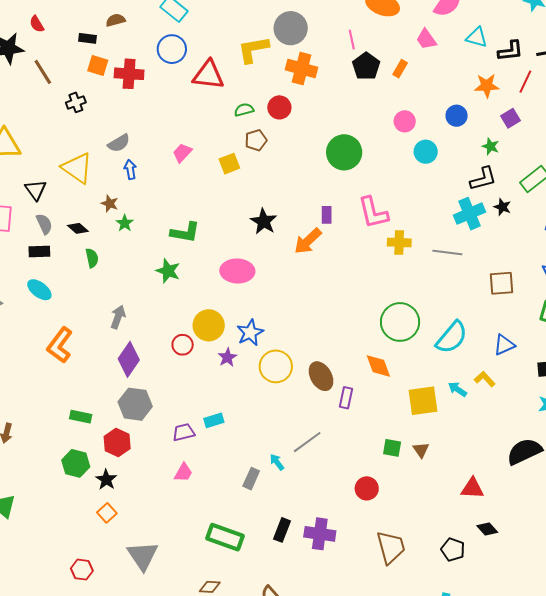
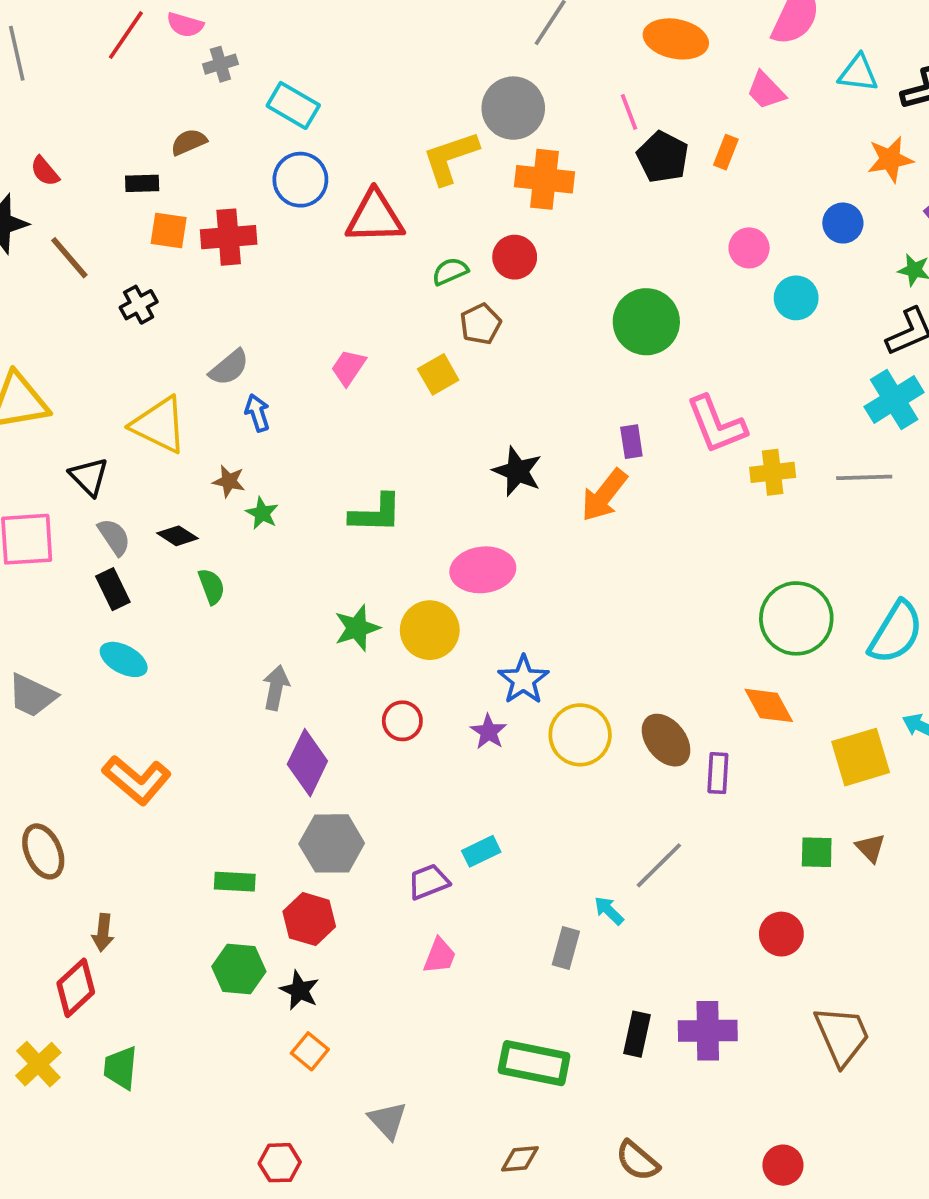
black rectangle: (39, 252) -> (113, 589), turned 75
green star: (168, 271) -> (357, 628), moved, turned -30
yellow circle: (209, 325) -> (430, 630), moved
orange L-shape: (60, 345) -> (137, 780), moved, turned -78
gray triangle: (143, 556) -> (388, 1120), size x0.7

